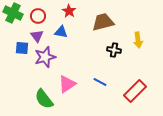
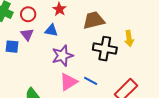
black cross: (114, 50) -> (105, 49), size x1.6
purple star: (45, 57) -> (62, 56), moved
pink triangle: (67, 84) -> (68, 82), moved

